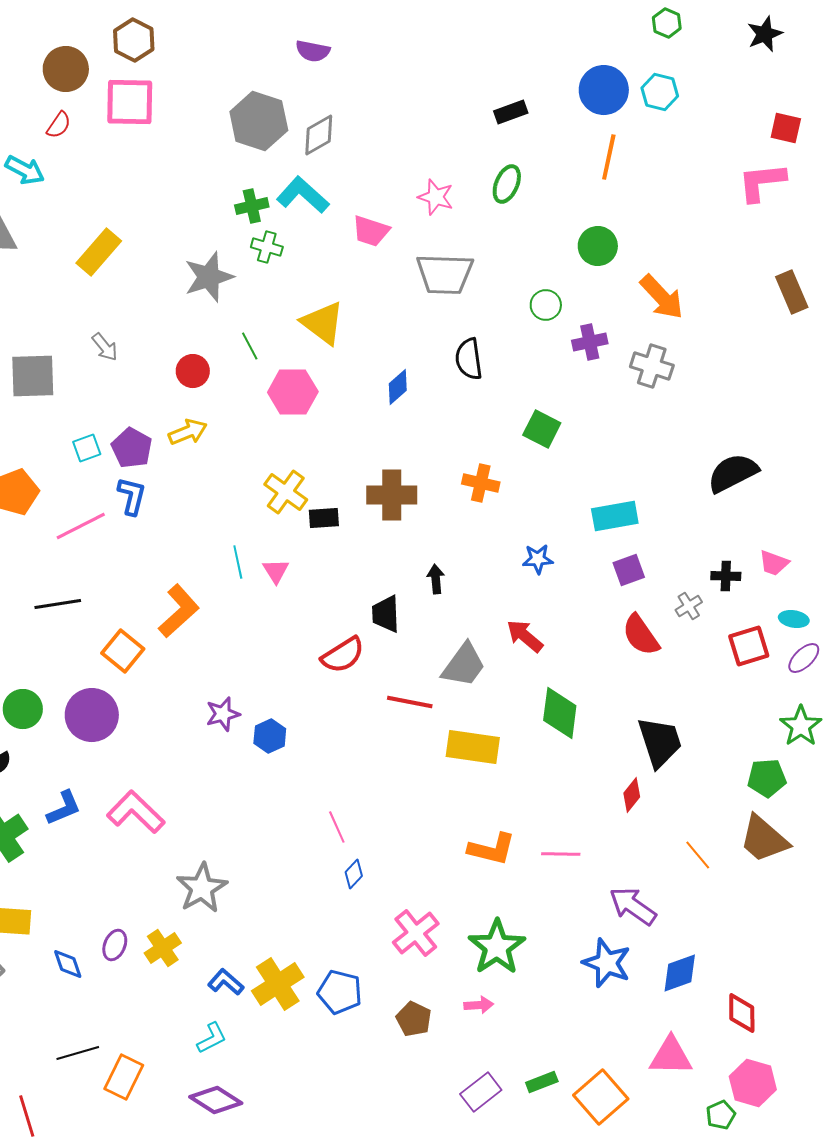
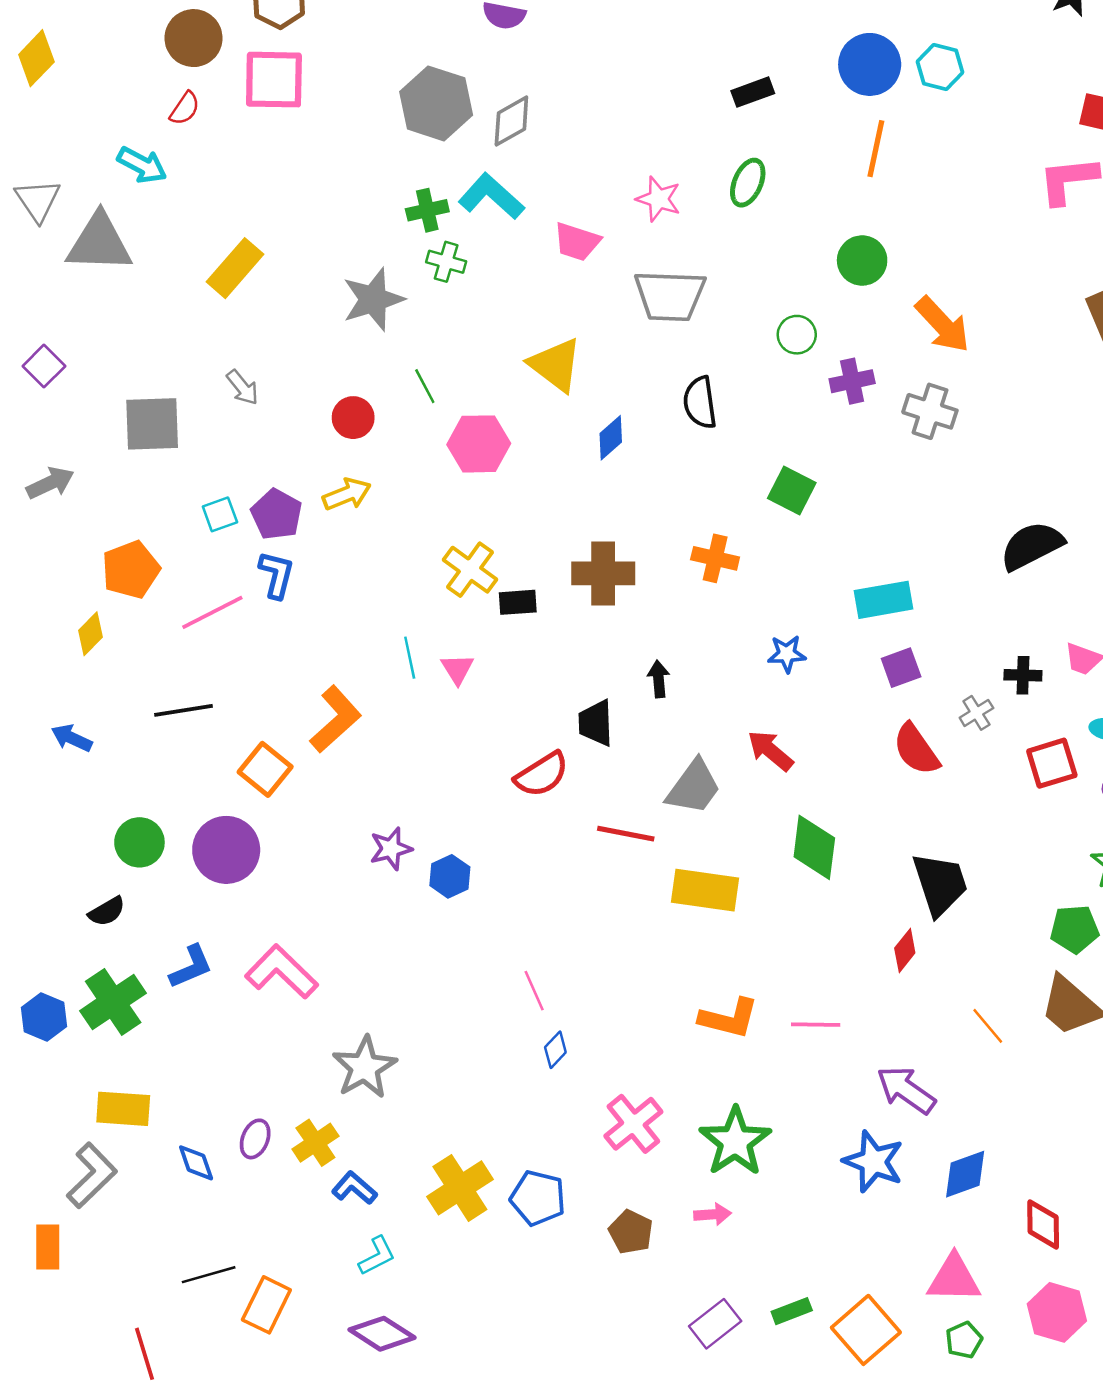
yellow triangle: (323, 323) -> (555, 365), moved
blue L-shape: (226, 982) -> (354, 1188), moved
green pentagon: (721, 1115) -> (964, 1340), moved

